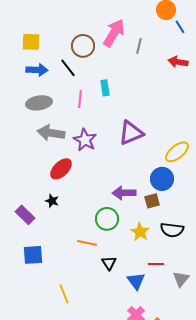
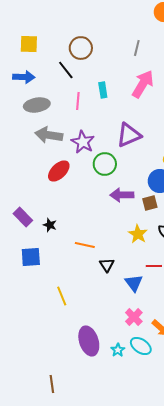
pink arrow: (114, 33) -> (143, 84), moved
blue arrow: (37, 70) -> (24, 77), moved
black star: (52, 201) -> (50, 225), moved
green circle: (107, 219) -> (105, 164), moved

